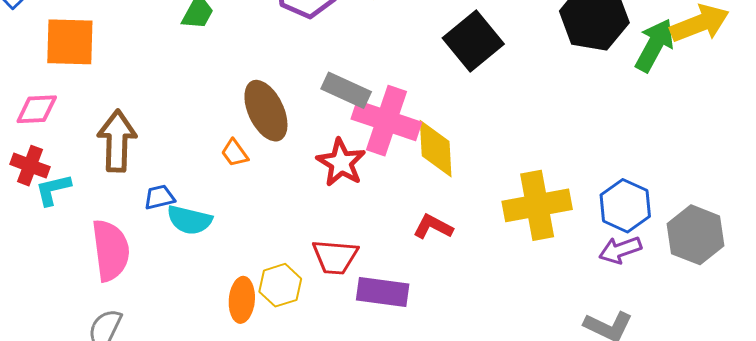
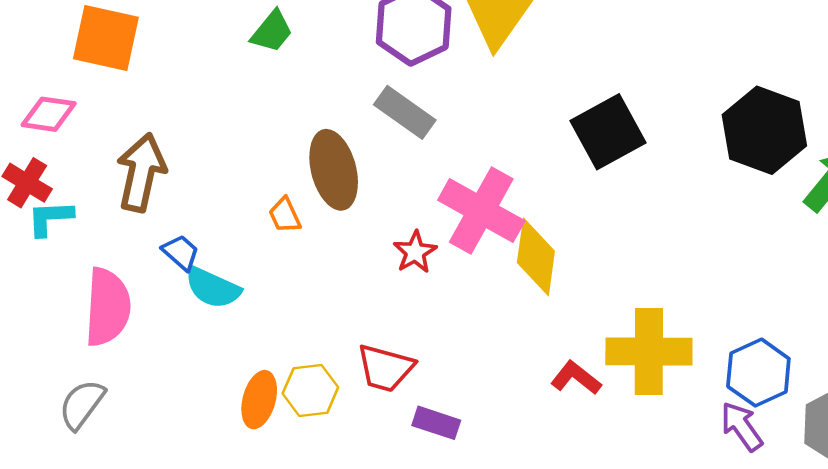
gray rectangle: (346, 90) -> (405, 112), moved
red star: (341, 163) -> (415, 252), size x0.7
blue trapezoid: (159, 197) -> (181, 252), turned 44
red L-shape: (433, 227) -> (576, 378), moved
purple arrow: (620, 250) -> (742, 426), turned 63
purple rectangle: (383, 292) -> (436, 423), size x0.7

